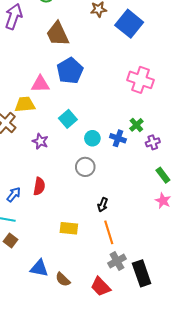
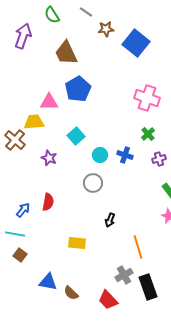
green cross: (136, 125) -> (148, 134), moved
orange line: (109, 232) -> (138, 247), moved

